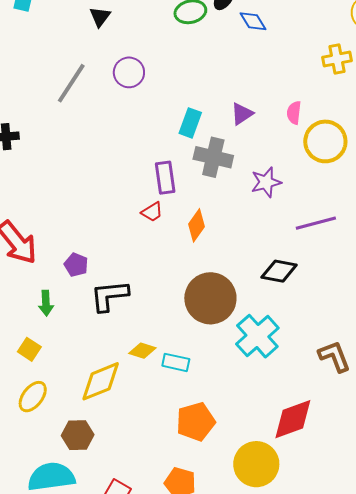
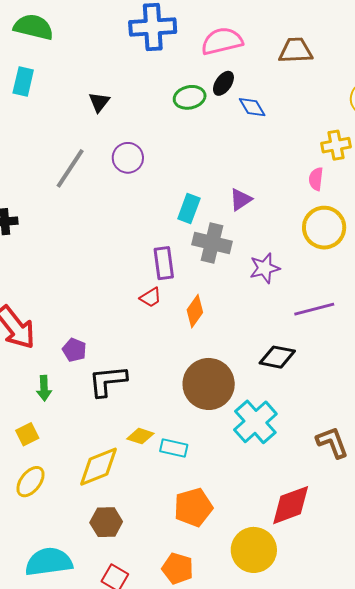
pink semicircle: (294, 113) -> (316, 179), moved
yellow square: (29, 349) -> (27, 434), turned 30
brown hexagon: (78, 435) -> (106, 522), moved

